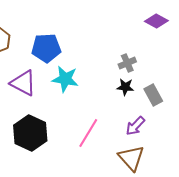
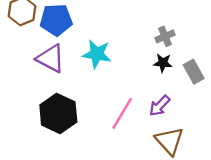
blue pentagon: (46, 48) -> (56, 20), moved
purple arrow: (135, 126) -> (160, 106), moved

